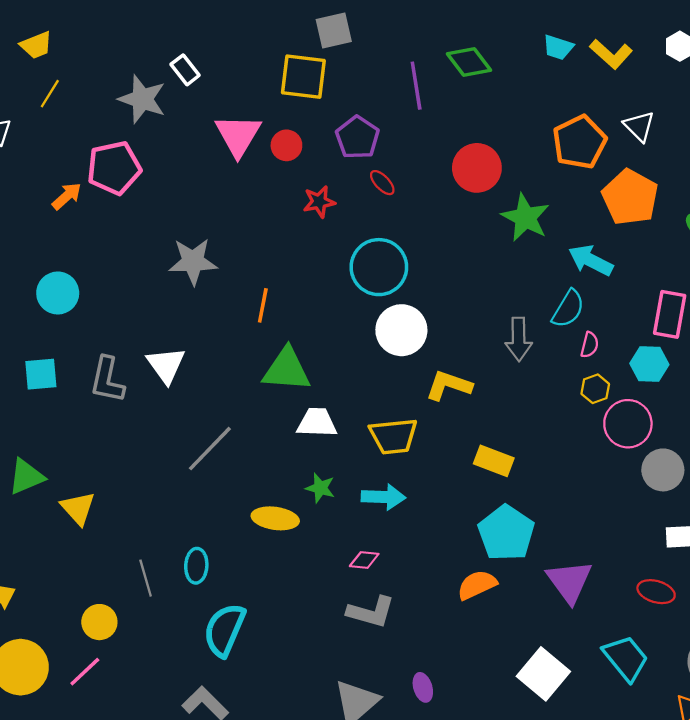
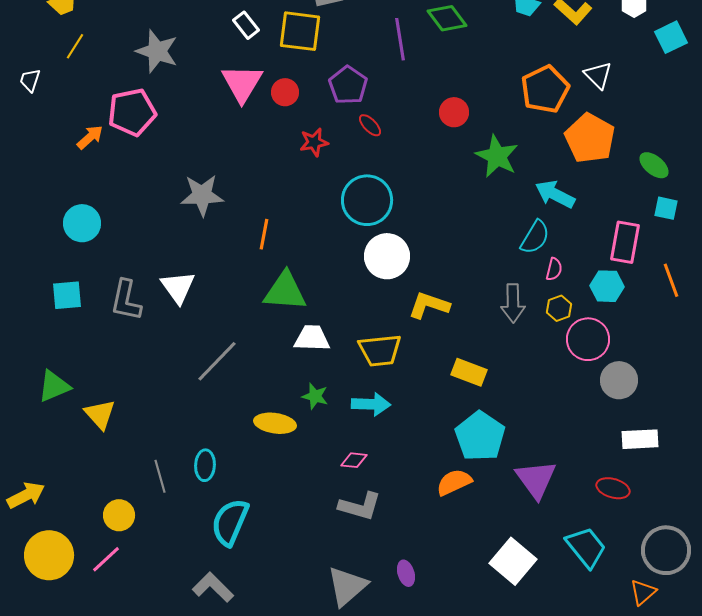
white rectangle: (185, 70) -> (246, 25), moved
red circle: (477, 168) -> (454, 112), size x0.7
gray arrow: (519, 339) -> (513, 303), moved

